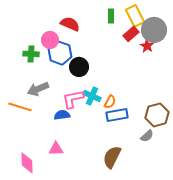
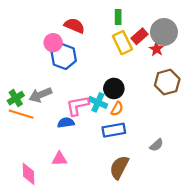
yellow rectangle: (135, 16) -> (122, 43), moved
green cross: (31, 54) -> (16, 98), moved, turned -35
black circle: (79, 67) -> (114, 88), moved
blue rectangle: (117, 115) -> (114, 130), moved
brown hexagon: (157, 115) -> (167, 82), moved

